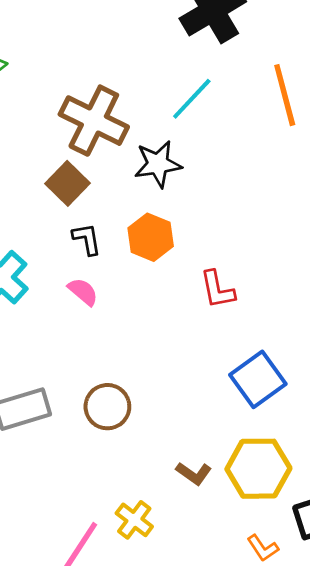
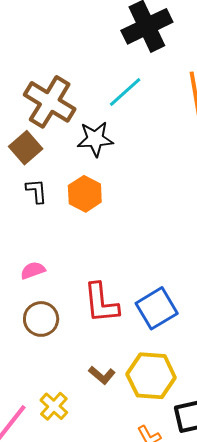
red L-shape: (217, 290) -> (101, 303), moved, size x1.4
pink semicircle: (83, 292) -> (33, 270), moved, turned -65

